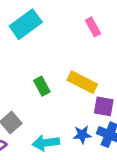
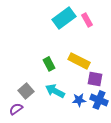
cyan rectangle: (26, 24) -> (64, 18), moved
cyan arrow: (46, 143) -> (55, 91), moved, turned 36

